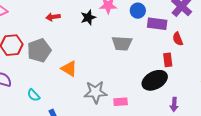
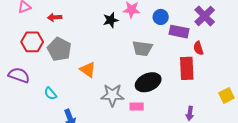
red arrow: (53, 17) -> (55, 17), moved
gray pentagon: (39, 50) -> (59, 49), turned -30
red rectangle: (168, 60) -> (187, 68), size x1.6
black ellipse: (155, 80) -> (148, 82), moved

